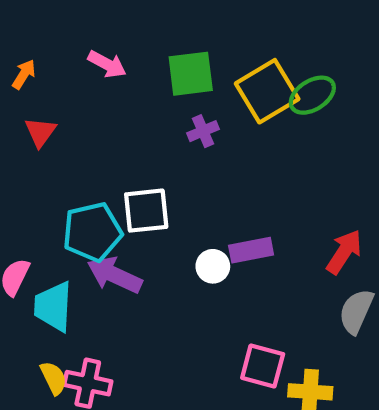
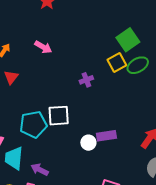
green square: (191, 74) -> (128, 40), moved, turned -30
yellow square: (267, 91) -> (117, 63), size x0.7
purple arrow: (115, 275) -> (40, 170), moved, size x0.7

